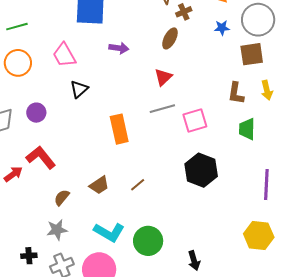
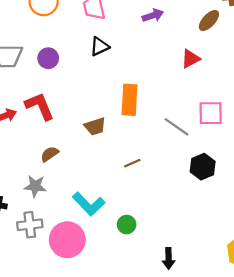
purple arrow: (119, 48) -> (153, 15), turned -42
gray line: (162, 109) -> (177, 127), moved, turned 35
black hexagon: (201, 170) -> (203, 167), size x0.7
brown trapezoid: (99, 185) -> (95, 126), moved
green circle: (148, 241) -> (127, 225), size x0.6

